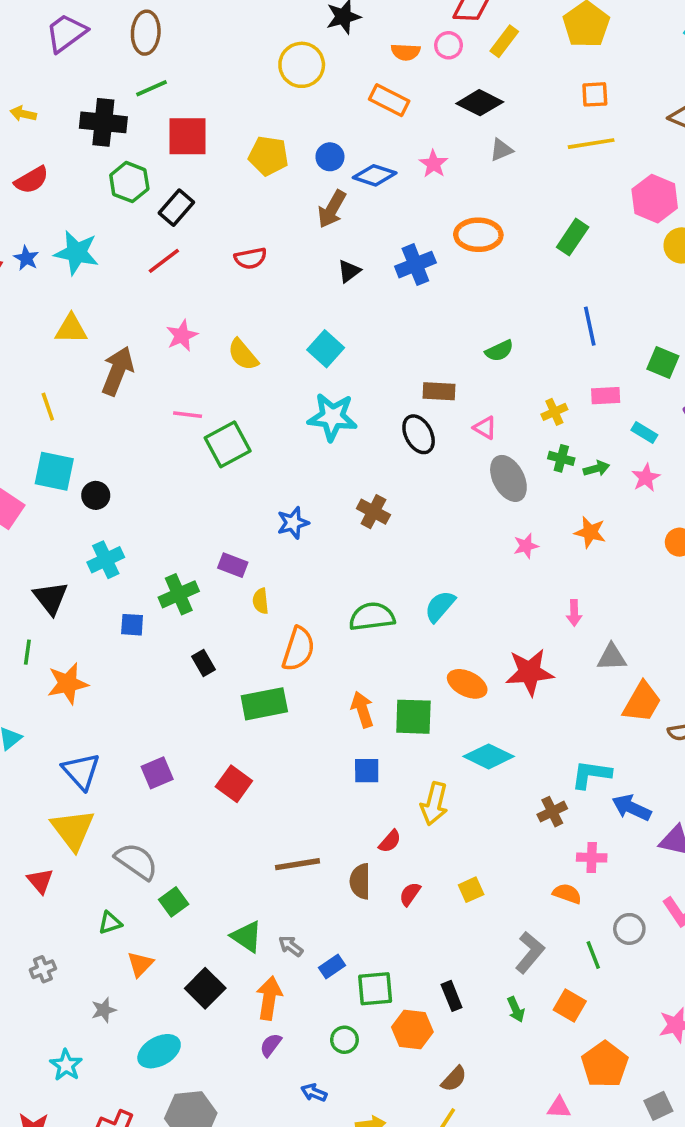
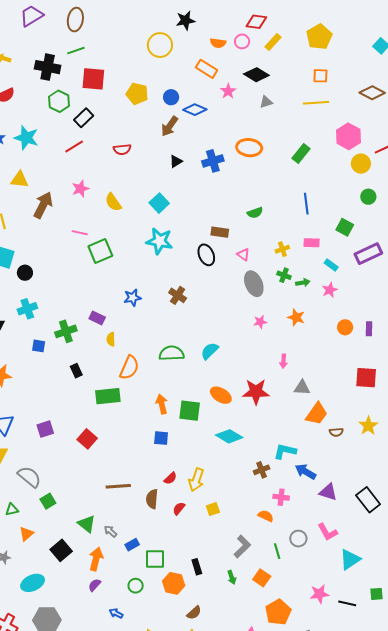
pink star: (434, 164) -> (228, 91), moved
yellow arrow: (434, 804) -> (196, 480), moved

